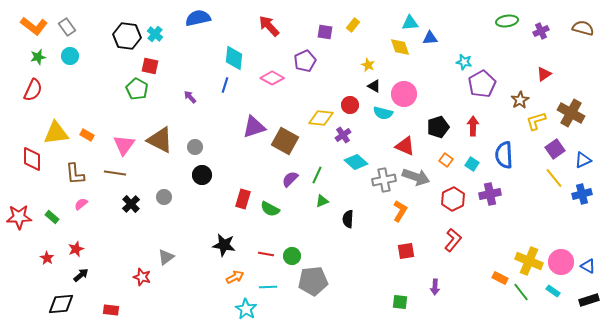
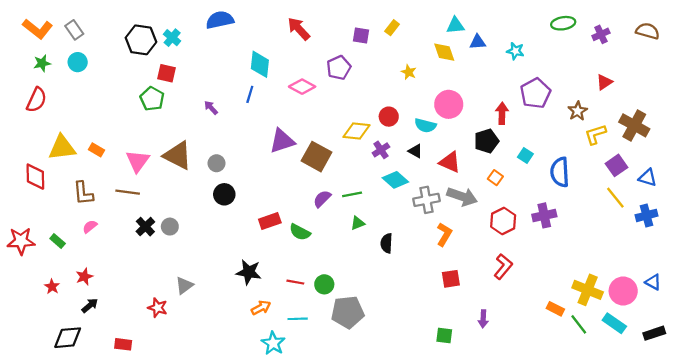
cyan star: (464, 62) -> (515, 51), moved
black triangle: (374, 86) -> (415, 151), moved
red arrow: (473, 126) -> (502, 113), moved
blue triangle: (583, 160) -> (648, 178), turned 42
cyan square: (472, 164) -> (525, 155), moved
green line: (317, 175) -> (352, 194), turned 54
gray circle: (164, 197) -> (170, 227), moved
red rectangle: (243, 199) -> (270, 221), turned 54
blue triangle: (588, 266) -> (653, 282), moved
cyan rectangle: (553, 291) -> (614, 323), size x1.5

